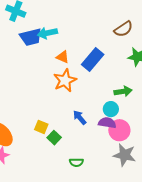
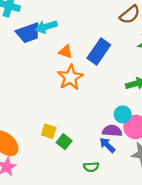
cyan circle: (111, 109) -> (123, 114), moved
blue arrow: (80, 117) -> (107, 145), moved
purple semicircle: (107, 123) -> (112, 131), moved

